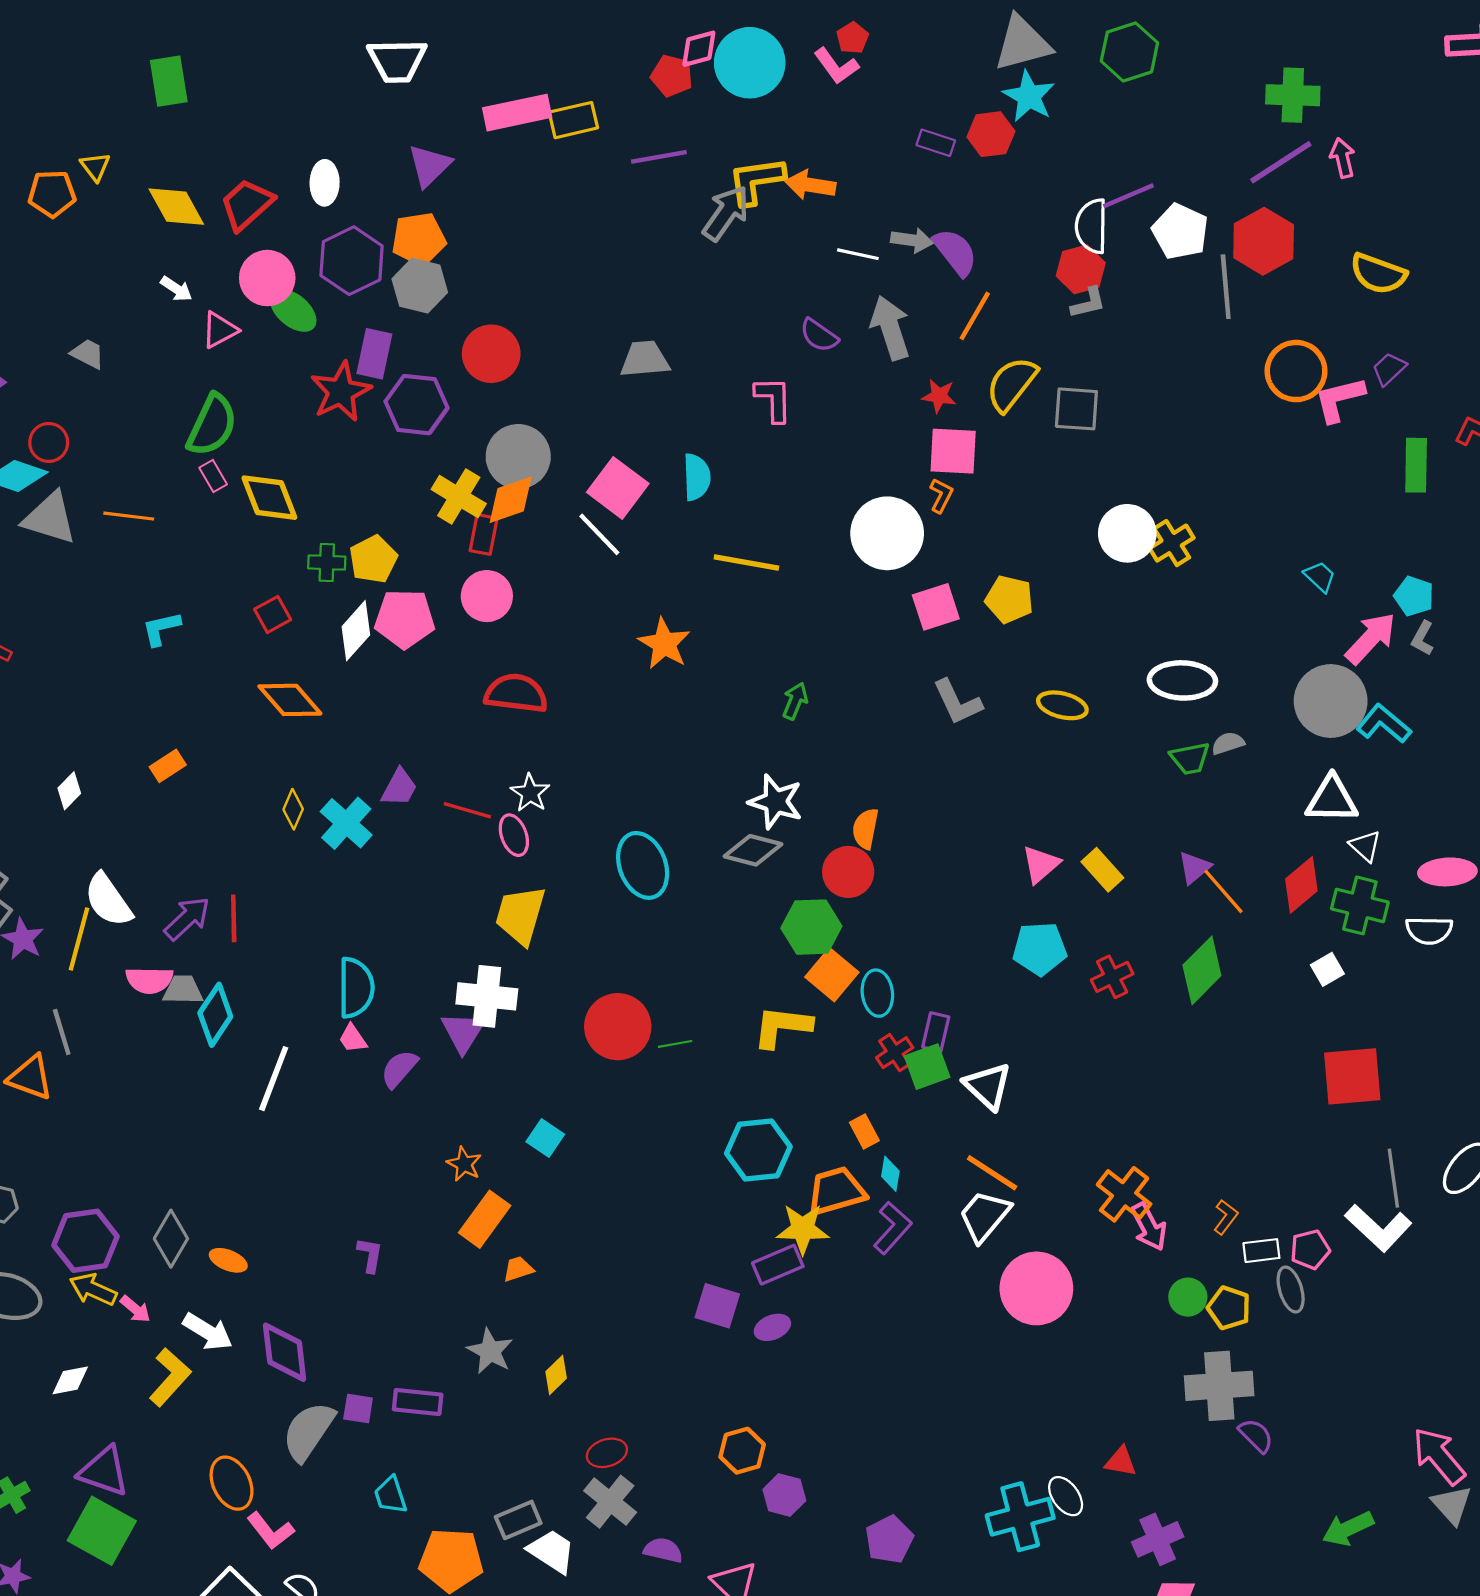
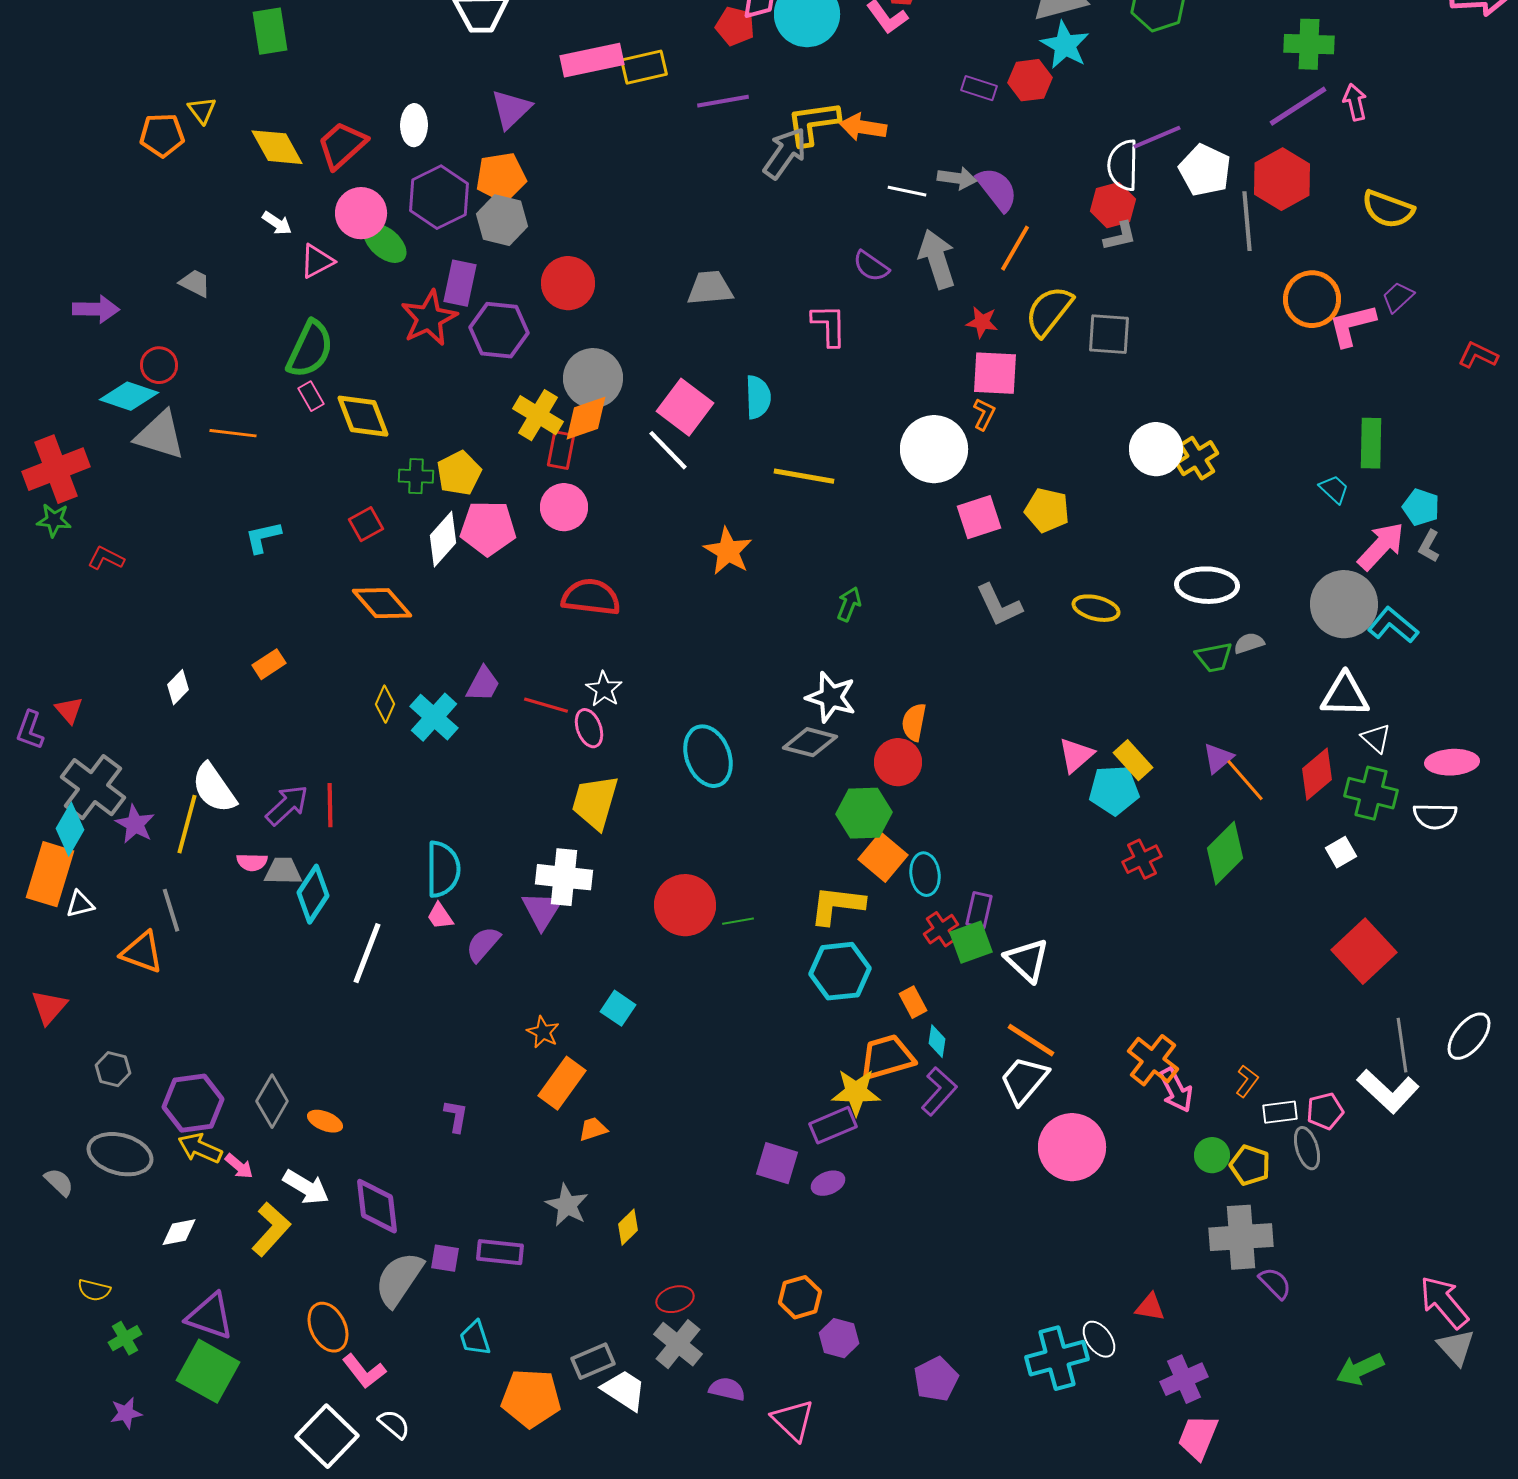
green rectangle: (1416, 465) -> (1371, 443), moved
cyan pentagon: (1040, 949) -> (1114, 790), moved
pink semicircle: (149, 980) -> (252, 862), size x0.7
red square: (1352, 1076) -> (1364, 951), turned -38
cyan hexagon: (758, 1150) -> (840, 971), moved

